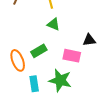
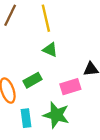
pink rectangle: (72, 56) -> (70, 87), turned -30

